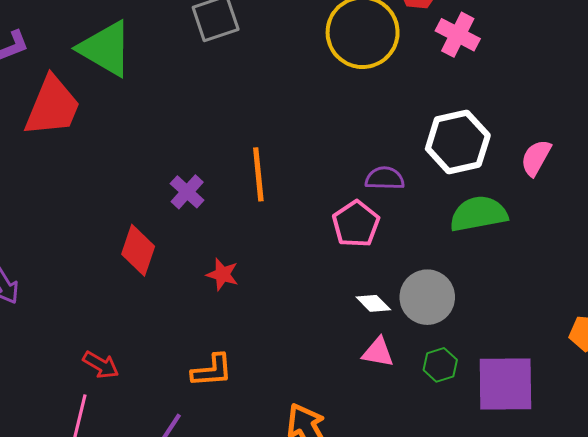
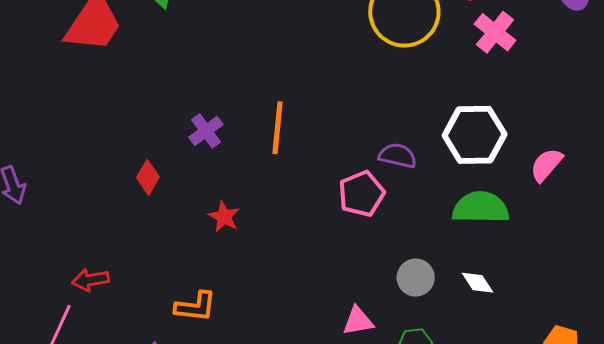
red diamond: (138, 250) -> (148, 177), size x0.7
gray circle: (427, 297) -> (416, 278), size x0.7
white diamond: (373, 303) -> (477, 283), moved
pink triangle: (378, 352) -> (358, 321), turned -32
red arrow: (101, 365) -> (90, 280), turned 129

